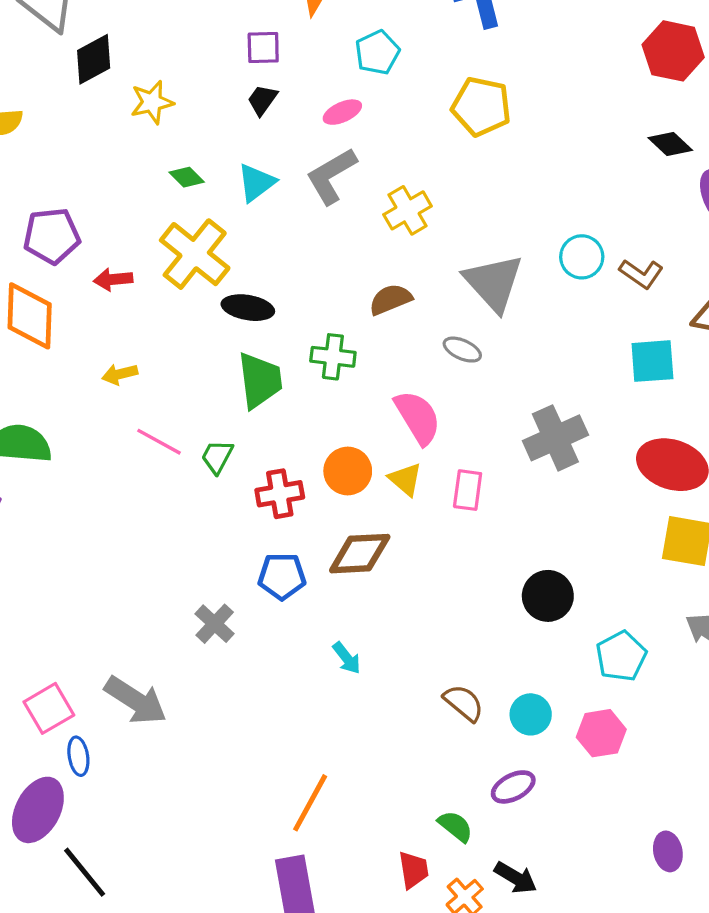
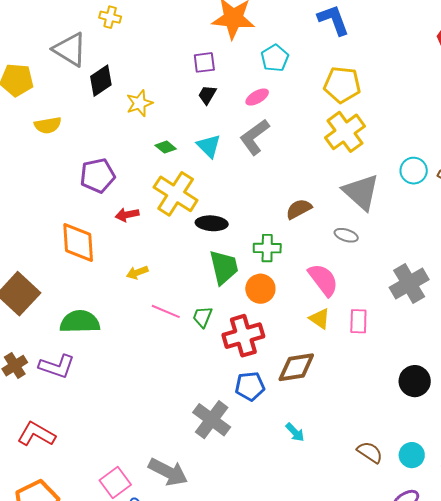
cyan triangle: (256, 183) -> (209, 146), turned -32
yellow cross: (408, 210) -> (345, 132), moved, size x1.4
purple pentagon: (52, 236) -> (98, 176), moved
orange circle: (348, 471) -> (260, 289), moved
red cross: (280, 494) -> (243, 336), size x1.4
gray cross: (215, 624) -> (212, 420), size x1.5

